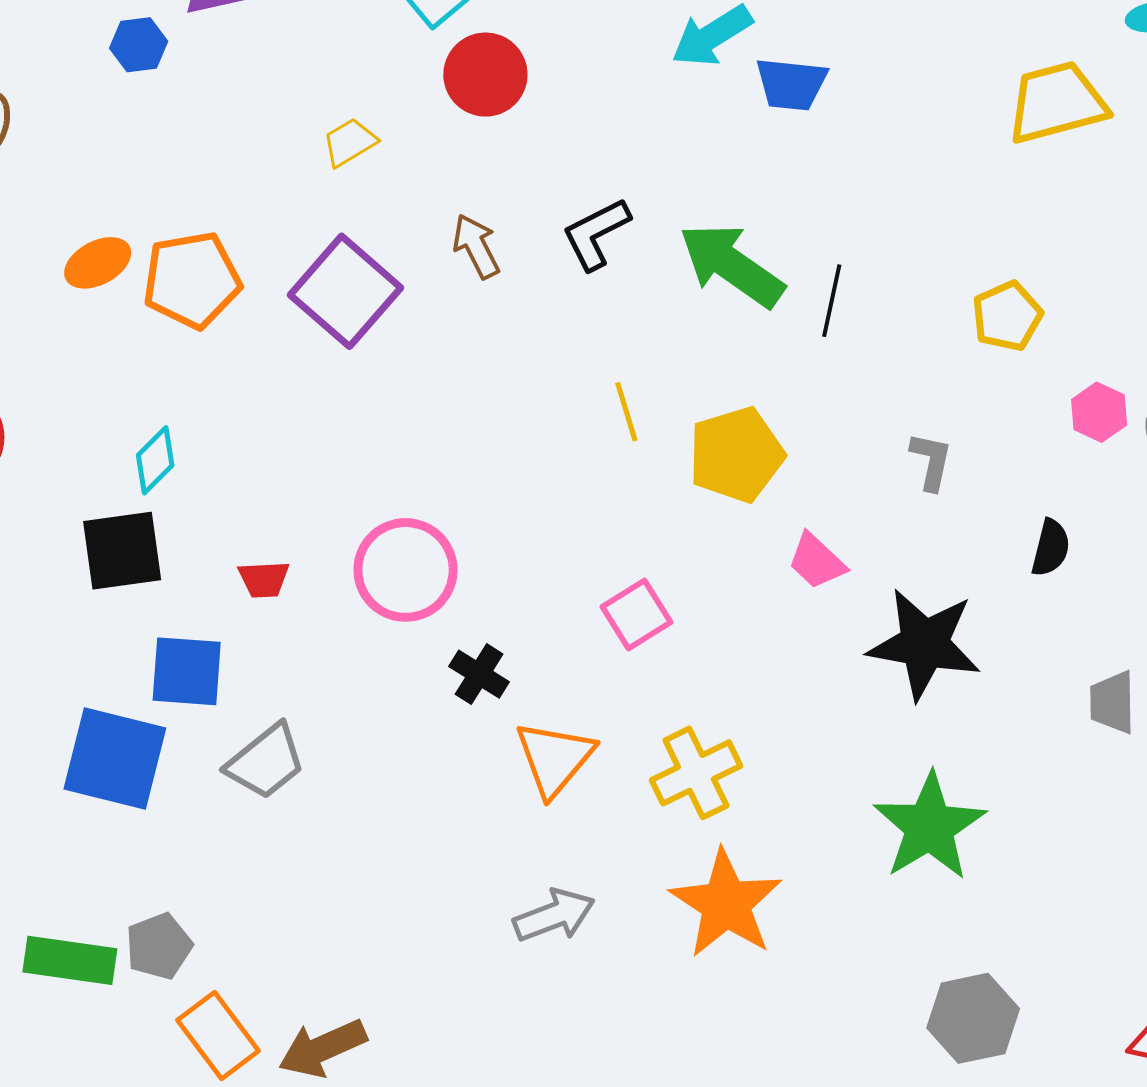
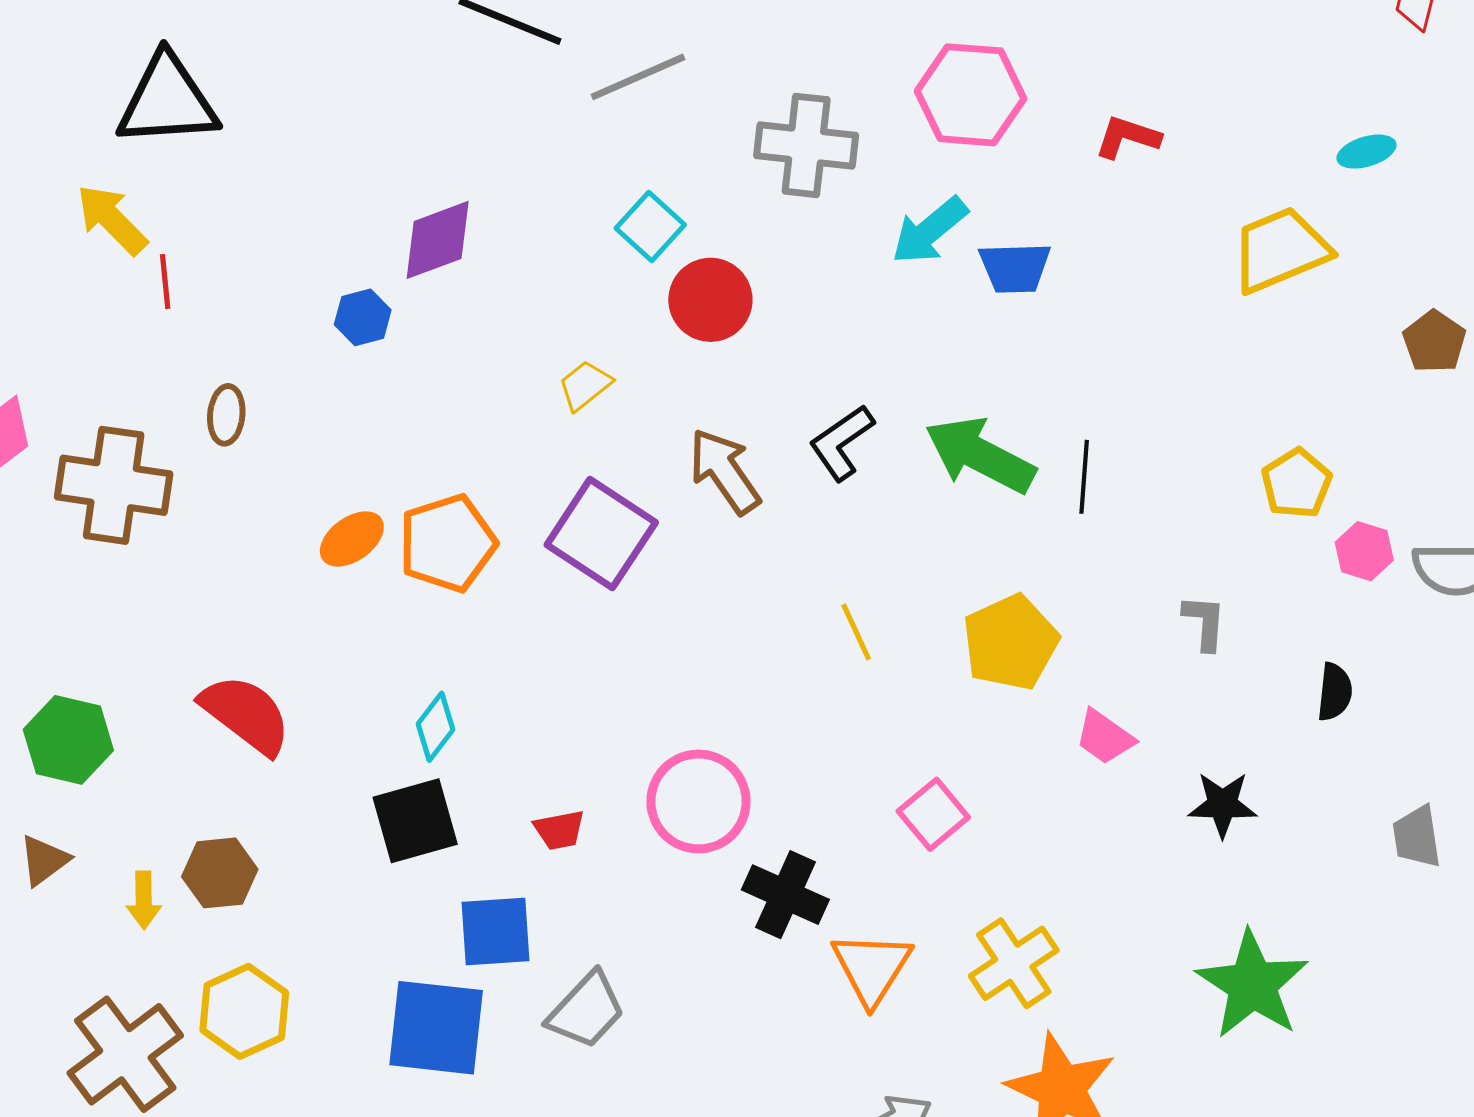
brown arrow: (476, 246) -> (725, 471), size x1.4
yellow pentagon: (1007, 316) -> (1296, 483), moved
yellow line: (626, 412) -> (856, 632), moved
black star: (924, 644) -> (1223, 805), size x0.6
black cross: (479, 674) -> (785, 895), size x1.4

